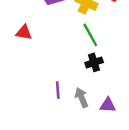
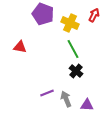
black cross: (94, 62) -> (76, 71), turned -32
purple line: (58, 90) -> (47, 93), turned 72

